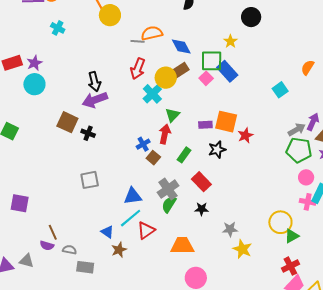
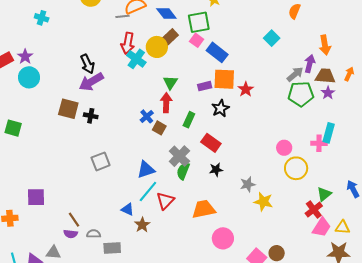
blue rectangle: (227, 71) -> (217, 52), moved
cyan cross: (152, 94) -> (136, 59), moved
pink circle: (306, 177) -> (284, 148), moved
green triangle: (292, 236) -> (324, 194), moved

